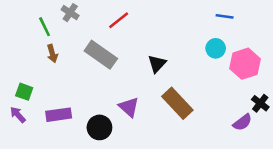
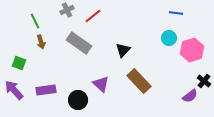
gray cross: (70, 13) -> (67, 10), moved, turned 32
green square: (24, 92) -> (19, 63), moved
purple arrow: (18, 115) -> (14, 90), size x1.5

